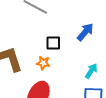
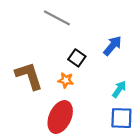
black square: (53, 43) -> (77, 58), turned 35

